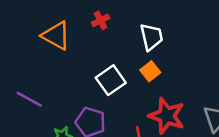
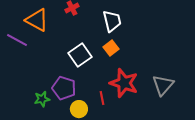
purple line: (29, 99) -> (17, 40), moved

